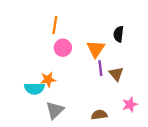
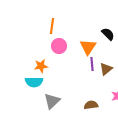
black semicircle: (119, 34) -> (108, 34), turned 128
brown triangle: (116, 74) -> (106, 69), turned 32
orange star: (48, 80) -> (41, 66), moved

